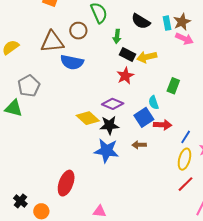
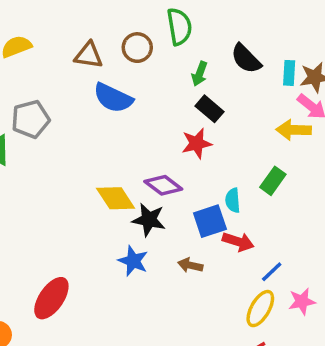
brown triangle: (52, 42) -> (89, 55), size x0.7
yellow arrow: (147, 57) -> (294, 130), moved
blue star: (106, 151) -> (133, 261), size x0.7

